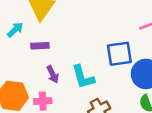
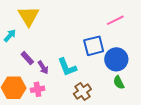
purple rectangle: (40, 46) -> (27, 58), moved, turned 56

